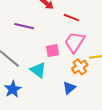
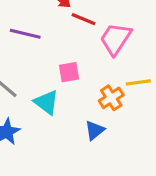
red line: (71, 18) -> (84, 19), moved
pink trapezoid: (75, 42) -> (116, 39), moved

